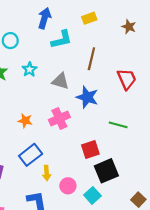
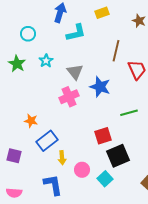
brown line: (91, 59) -> (116, 51), moved
gray triangle: (60, 81) -> (75, 72), turned 36
pink cross: (59, 119) -> (69, 97), moved
orange star: (25, 121) -> (31, 121), moved
green line: (118, 125) -> (129, 113), turned -30

